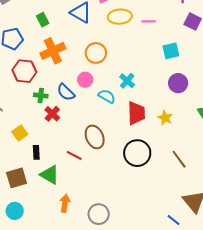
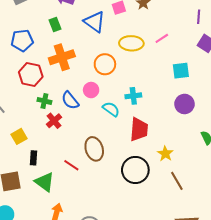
yellow ellipse: (120, 17) -> (131, 43), moved
pink line: (149, 21) -> (162, 38), turned -40
cyan cross: (127, 81) -> (133, 96), turned 35
yellow star: (165, 118) -> (165, 154), moved

